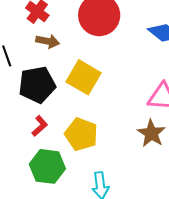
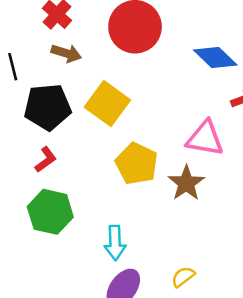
yellow pentagon: (81, 134) -> (137, 164), moved

